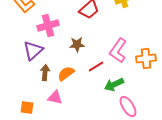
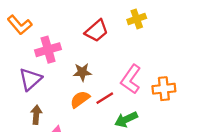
brown arrow: (45, 72) -> (36, 115), moved
orange semicircle: (66, 74) -> (80, 99), moved

